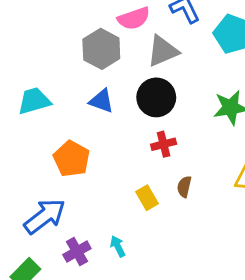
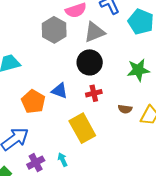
blue triangle: (101, 101) -> (60, 91), moved
brown semicircle: (184, 187) -> (125, 109), moved, turned -96
yellow rectangle: (147, 198) -> (82, 128), size x1.8

